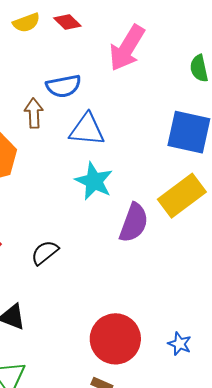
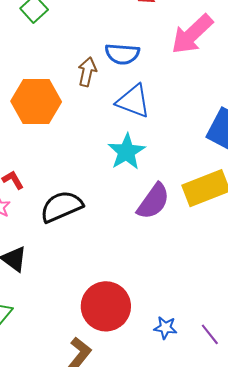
black semicircle: (45, 253) -> (61, 206), size x1.5
blue star: (180, 344) -> (165, 328), turned -30

